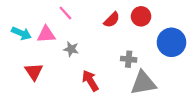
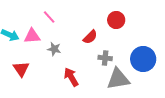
red semicircle: (112, 20) -> (90, 37), moved
blue circle: (171, 42) -> (143, 59), moved

